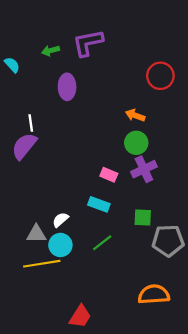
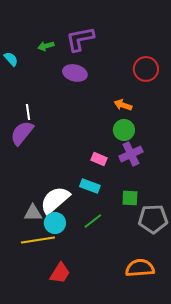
purple ellipse: (67, 87) -> (75, 73), moved, turned -75
white semicircle: (60, 220) -> (55, 200), size x2.0
red trapezoid: (80, 316) -> (60, 273), moved

